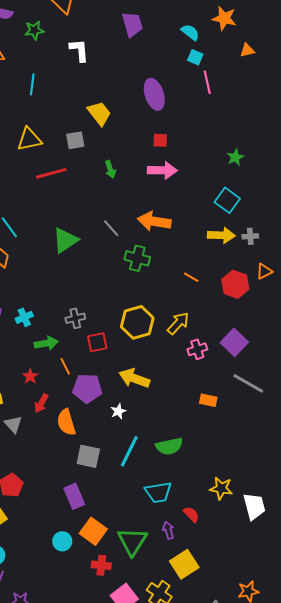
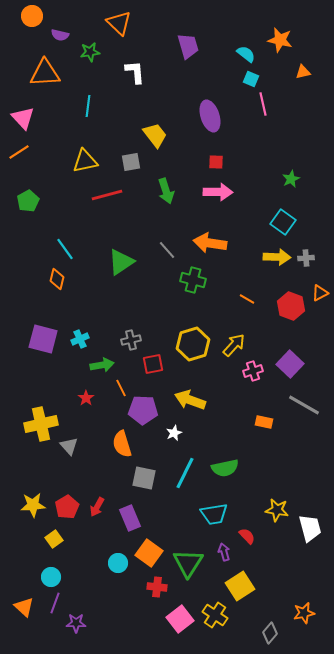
green arrow: (110, 169) -> (166, 191), size x1.4
red arrow: (41, 403) -> (97, 507), moved

